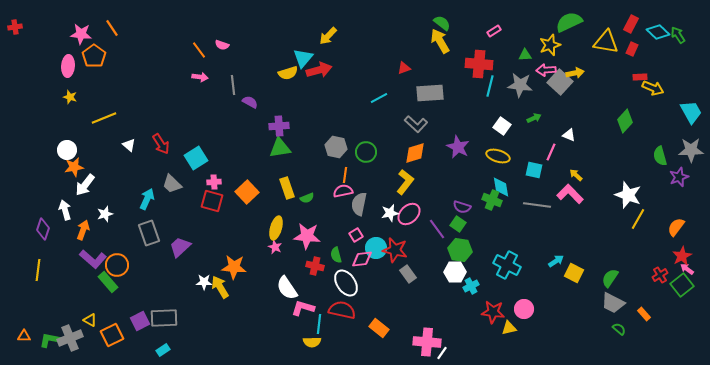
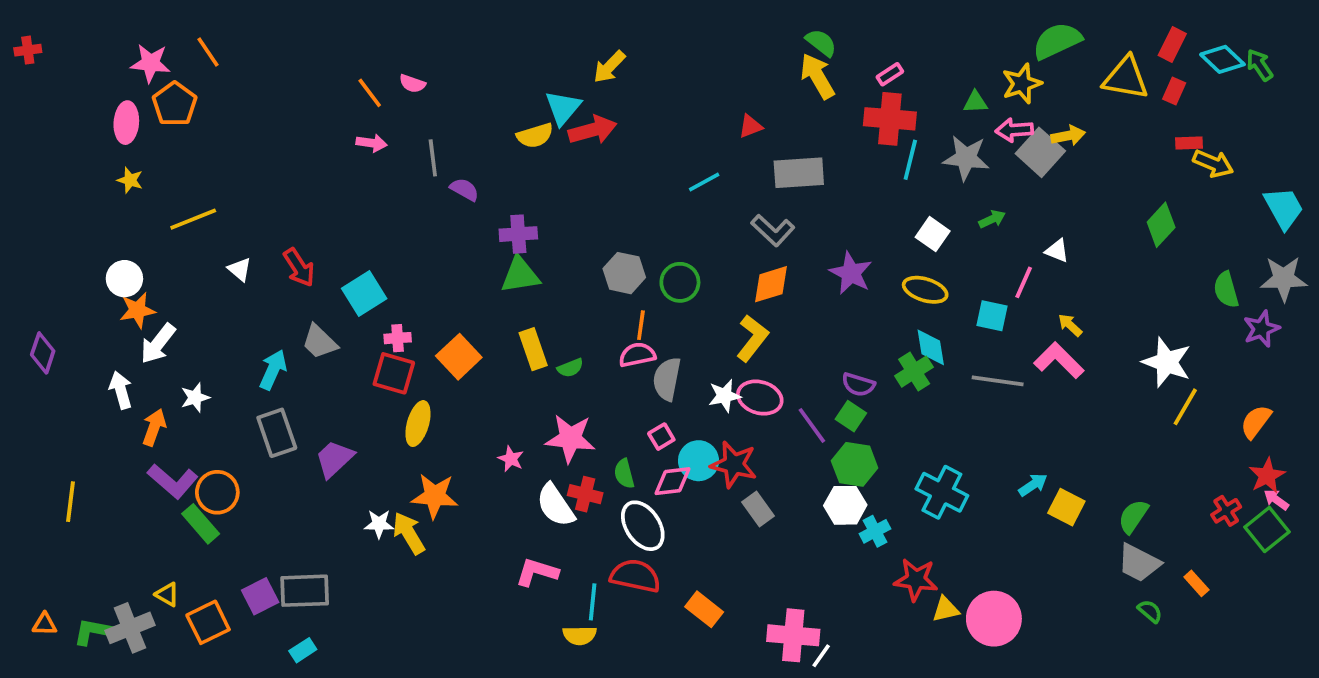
pink rectangle: (494, 31) -> (890, 74), moved
green cross: (492, 200) -> (914, 372), turned 36
pink ellipse: (409, 214) -> (760, 398), turned 60
yellow ellipse: (276, 228) -> (418, 424), moved
purple diamond: (43, 229) -> (43, 353), moved
white semicircle: (287, 288) -> (555, 505), moved
pink L-shape: (303, 308) -> (537, 572), moved
pink circle: (524, 309) -> (994, 619), moved, size x1.5

